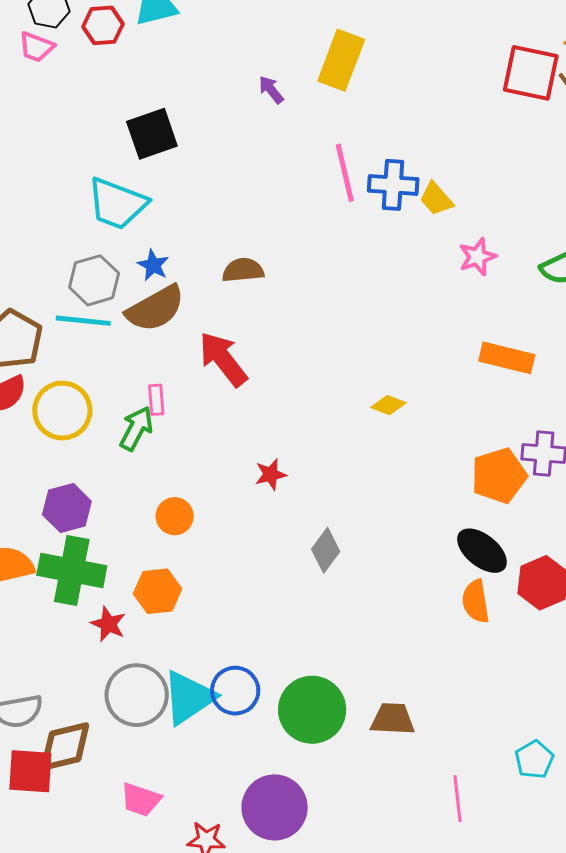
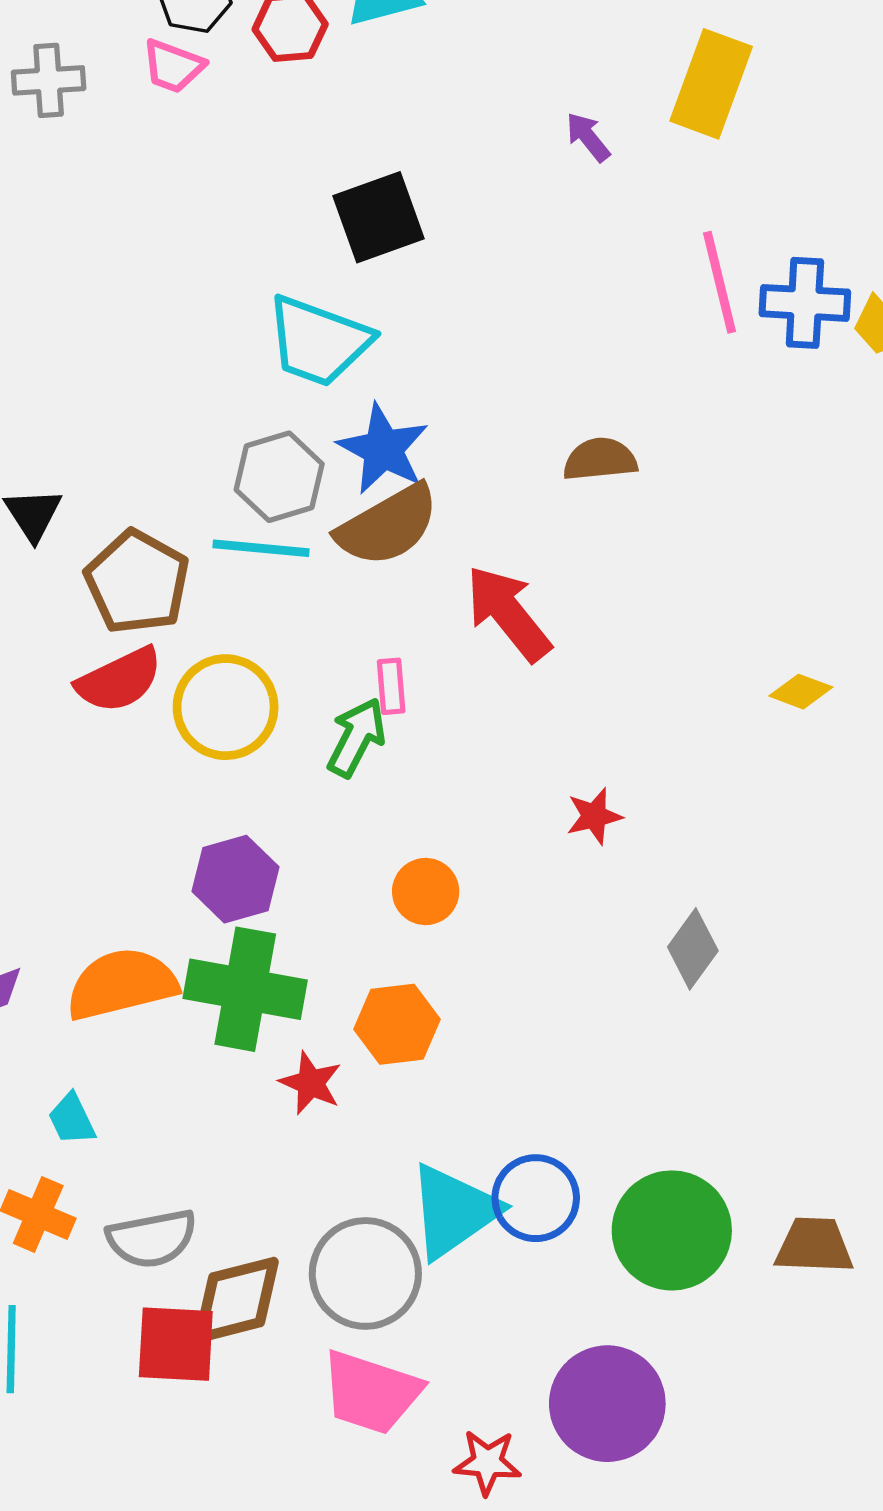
blue star: (153, 265) -> (383, 449), size x1.6
brown semicircle: (243, 270) -> (600, 459), moved
gray circle: (137, 695) -> (365, 1273), moved
pink trapezoid: (141, 800) -> (371, 1392), size x1.4

